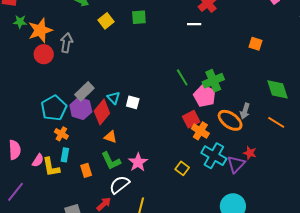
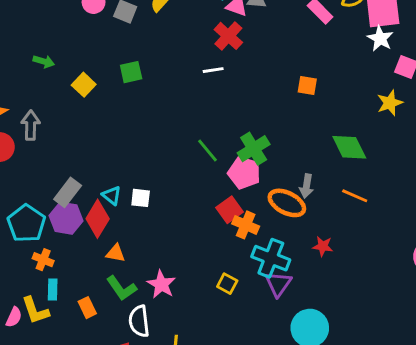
pink semicircle: (38, 160) -> (14, 317), moved
purple triangle: (236, 164) -> (278, 284), moved
white semicircle: (119, 185) -> (139, 321), turned -50

